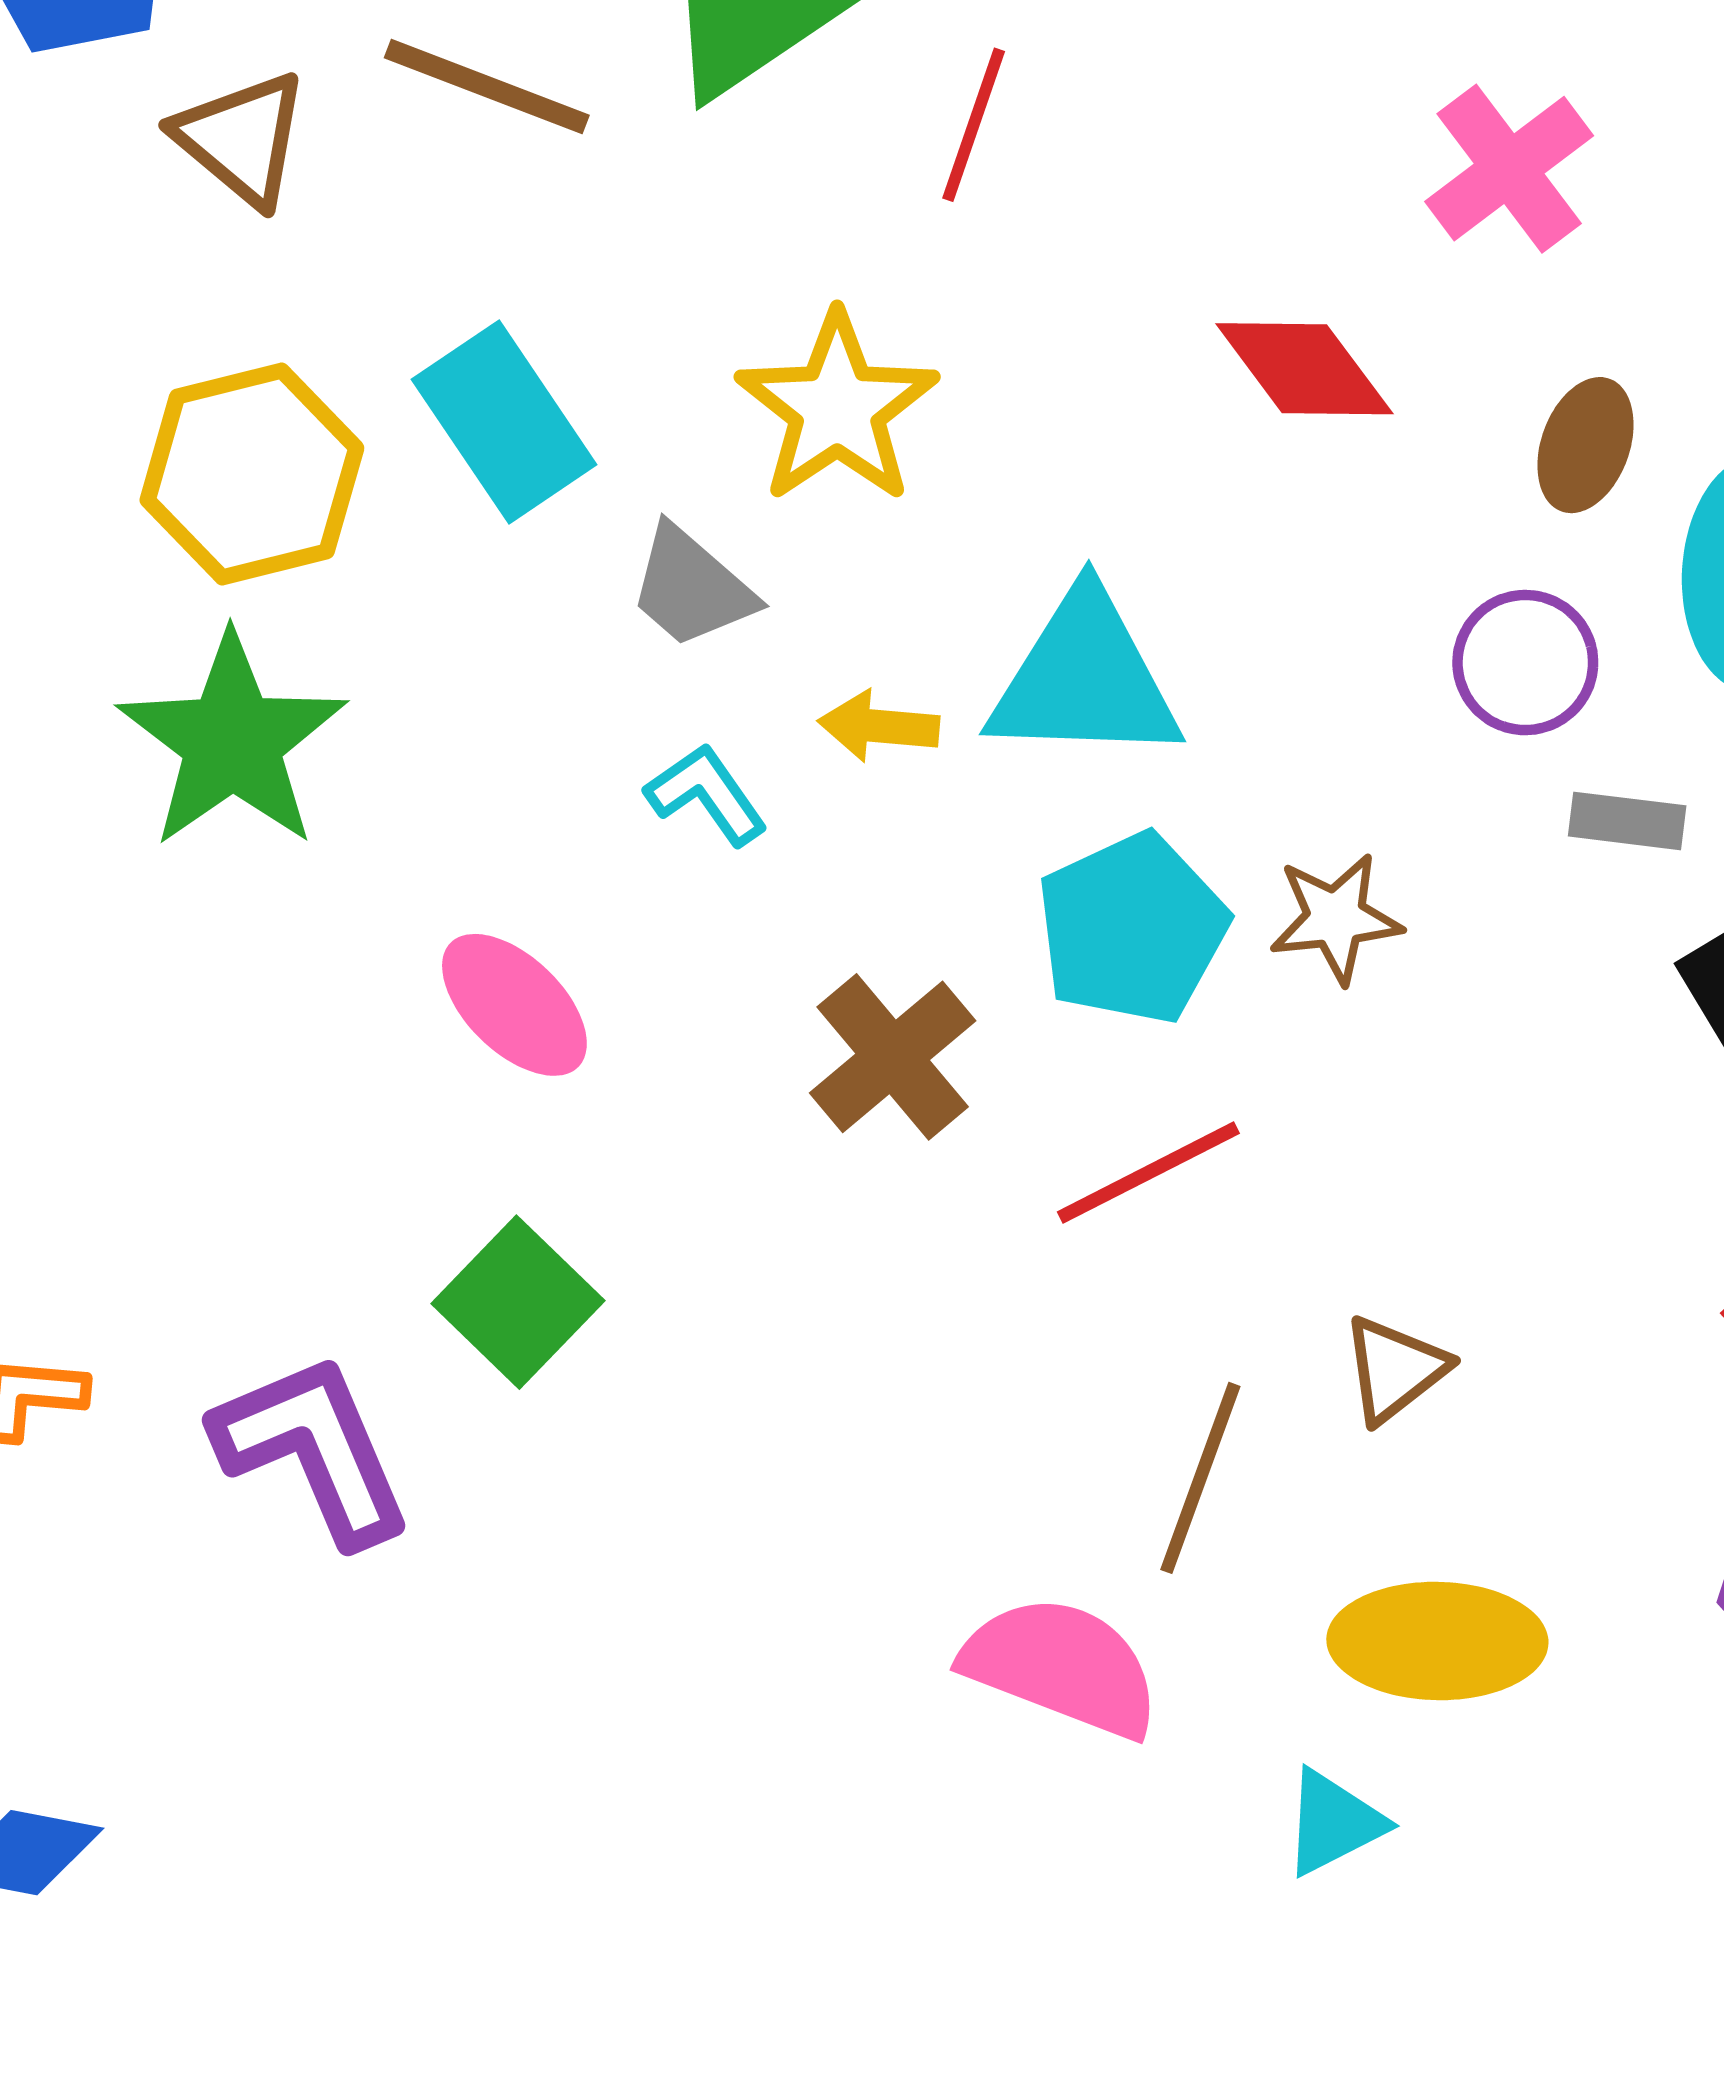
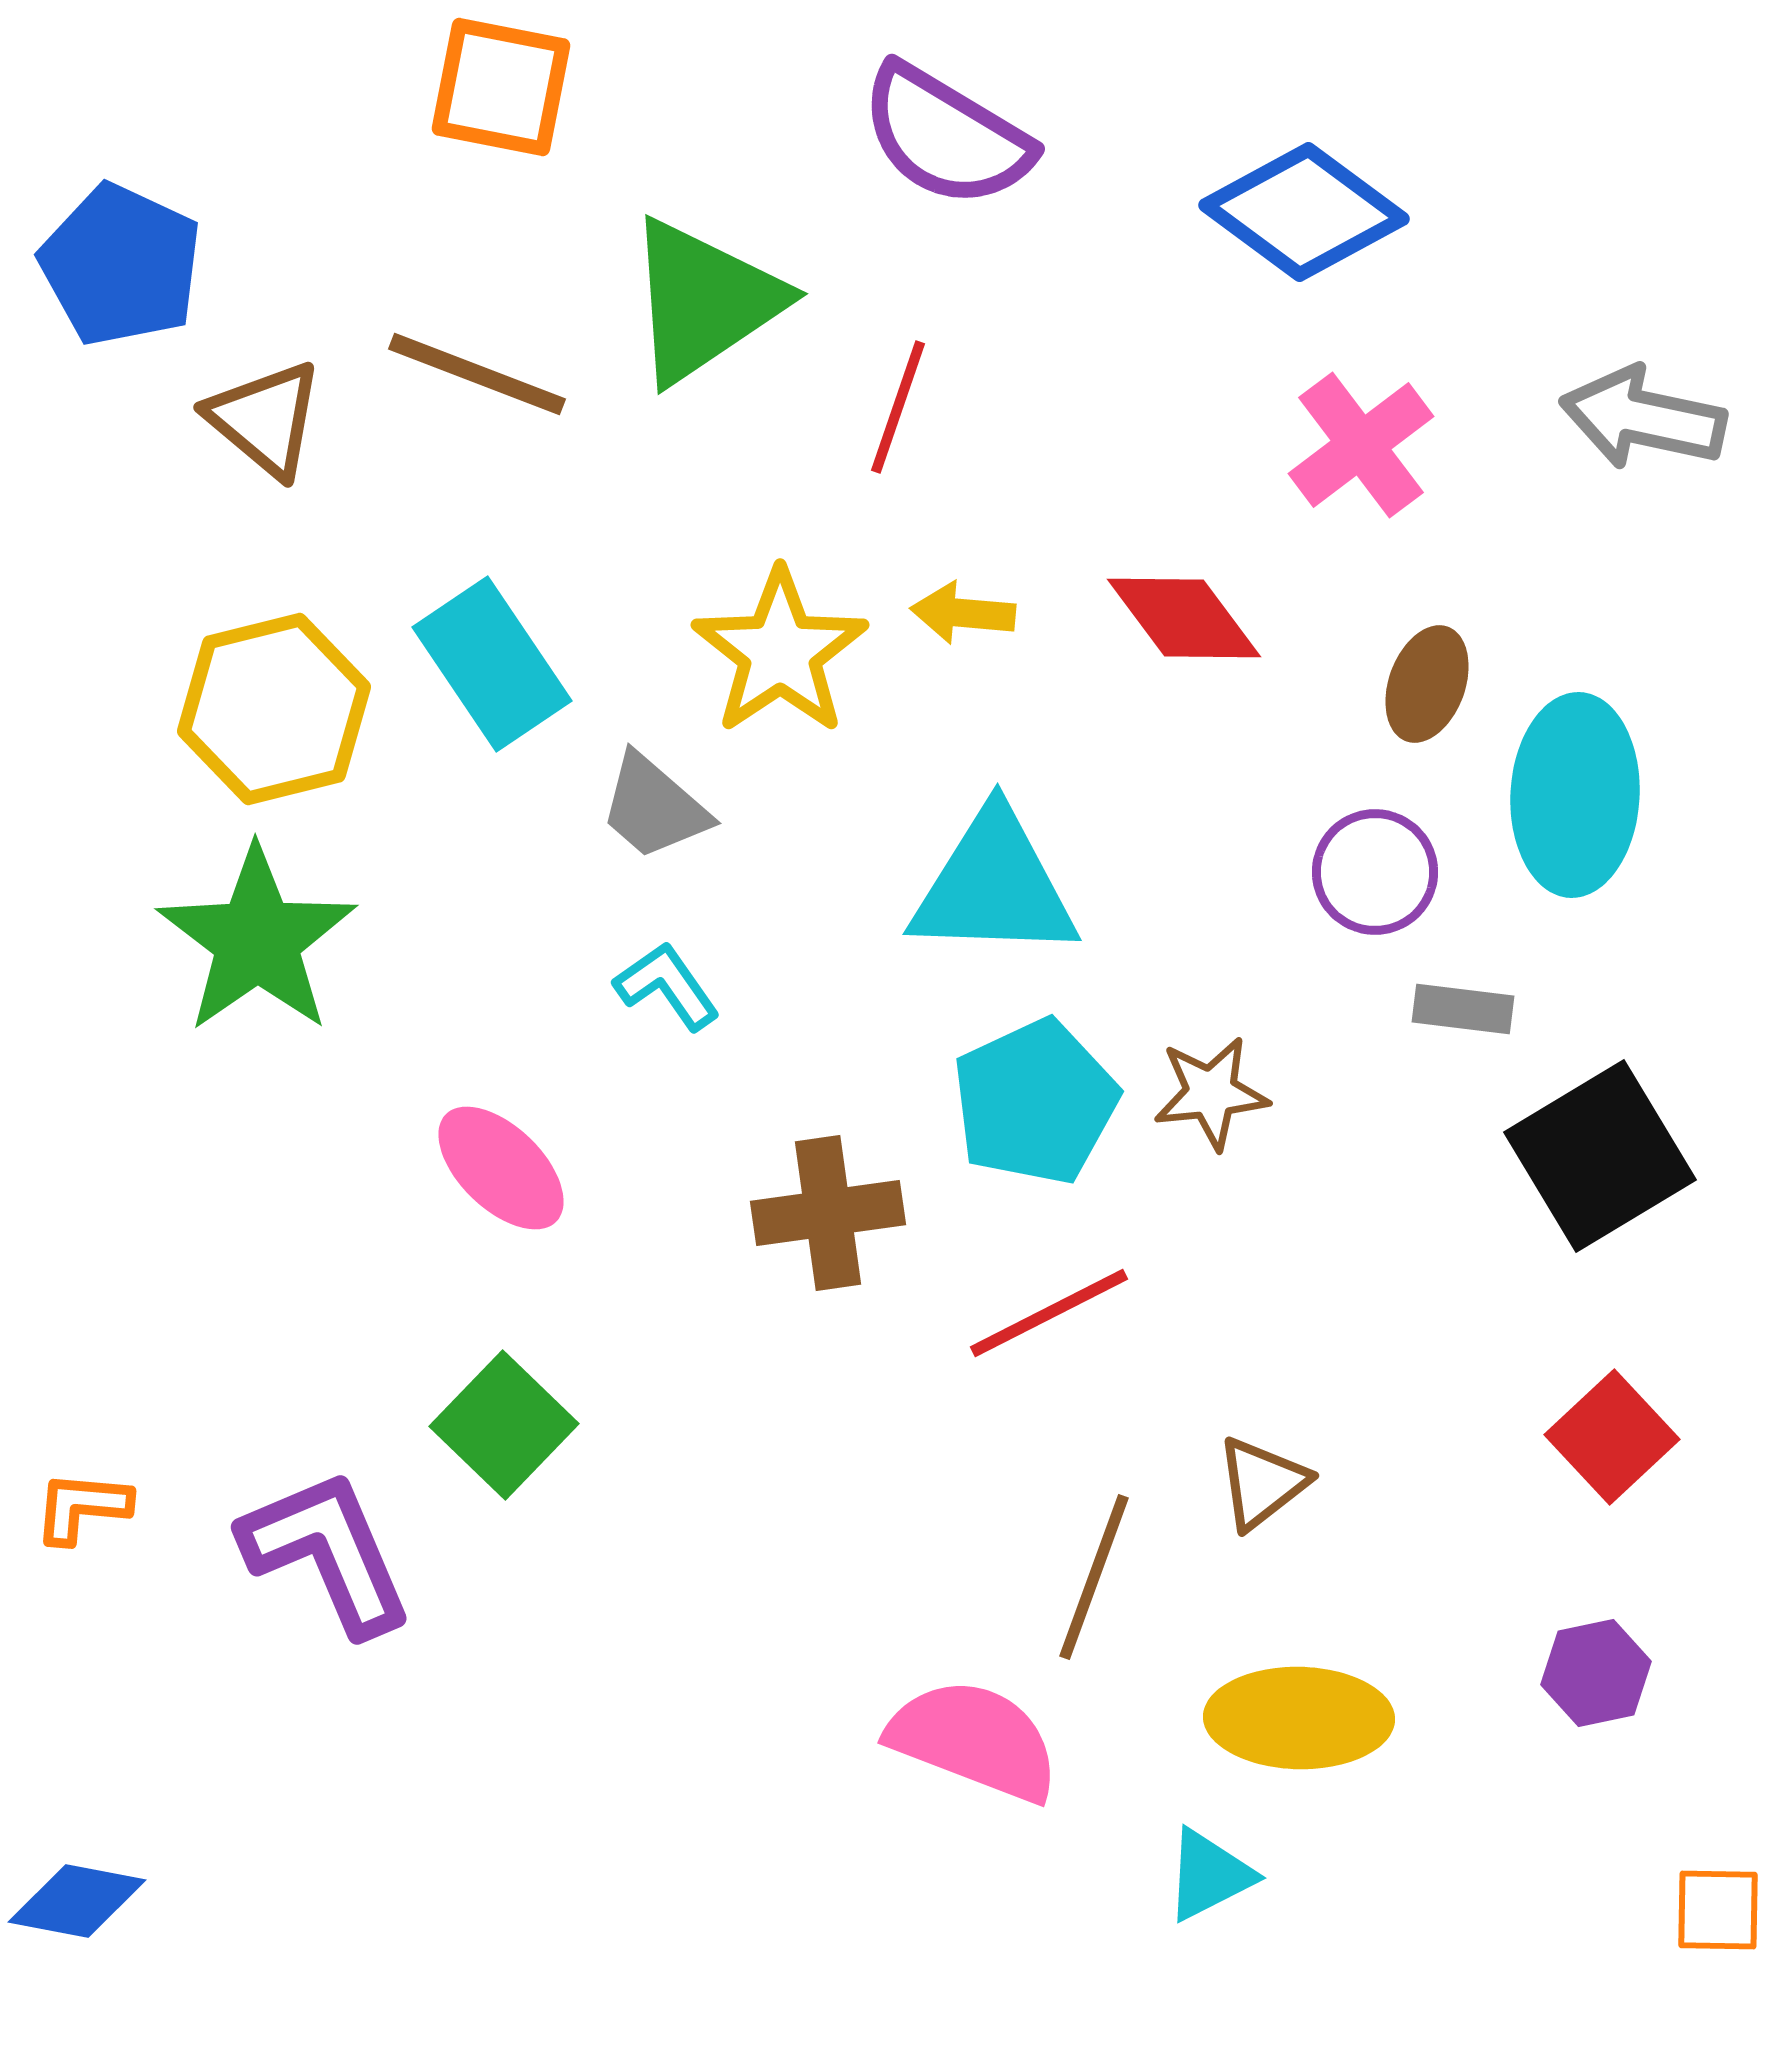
yellow arrow: (879, 726) -> (963, 613), moved
brown cross: (893, 1057) -> (828, 1213), turned 32

